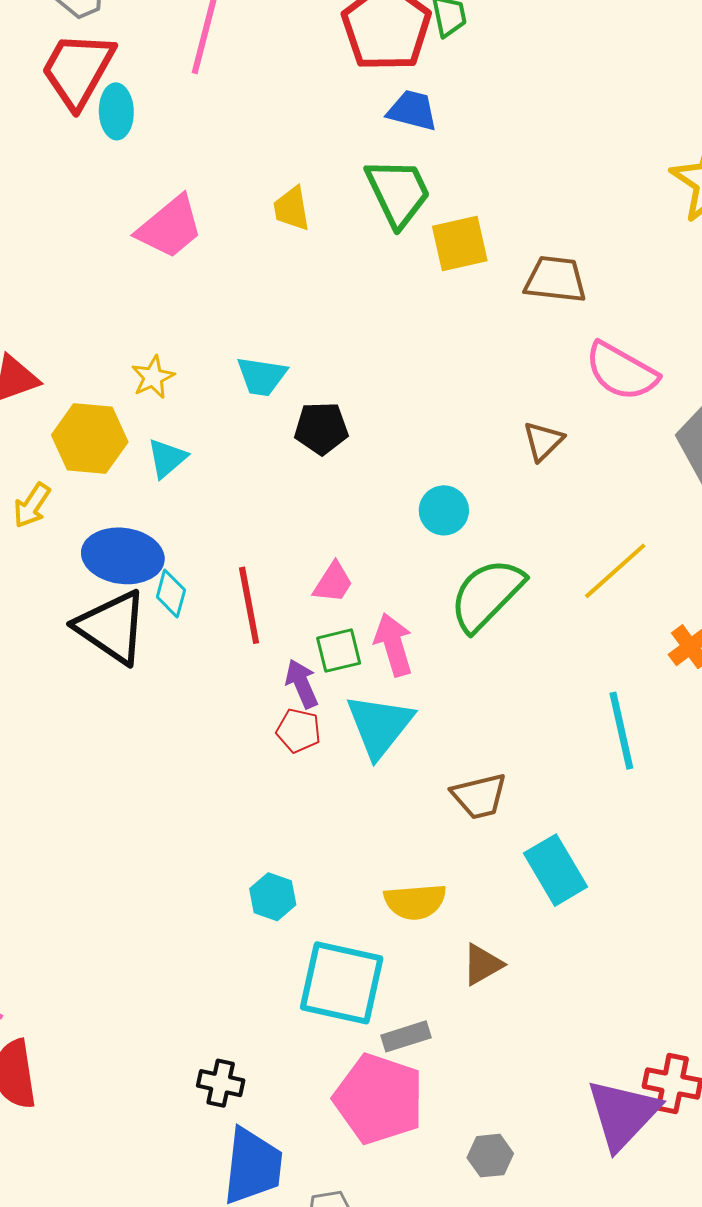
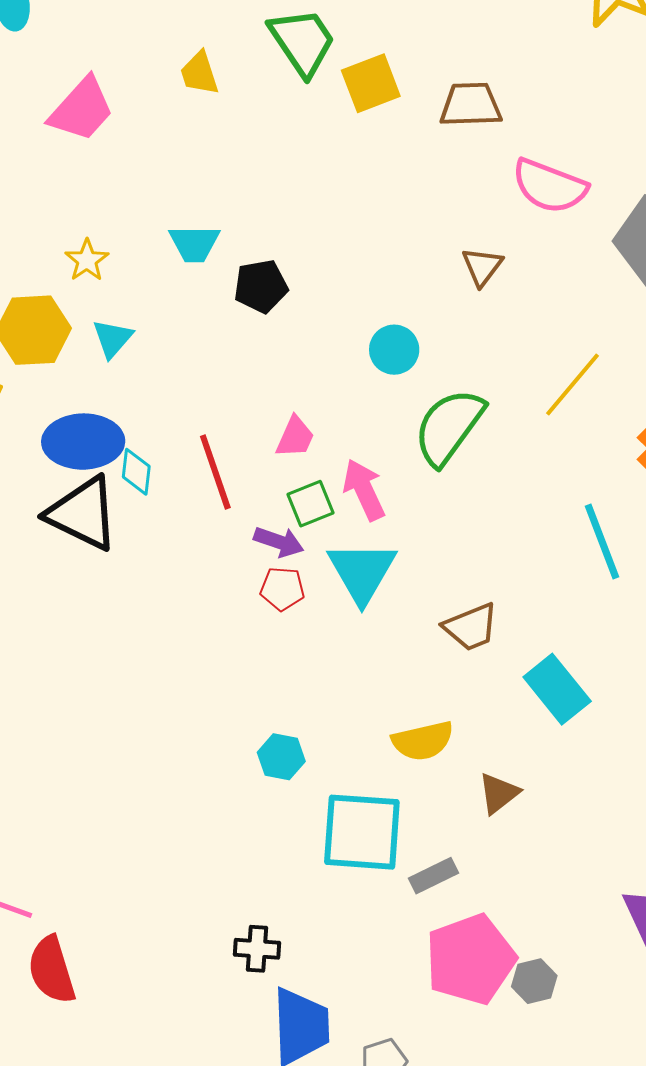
purple arrow: (302, 684) -> (279, 542), turned 141
pink pentagon: (379, 1099) -> (470, 959), moved, turned -30

